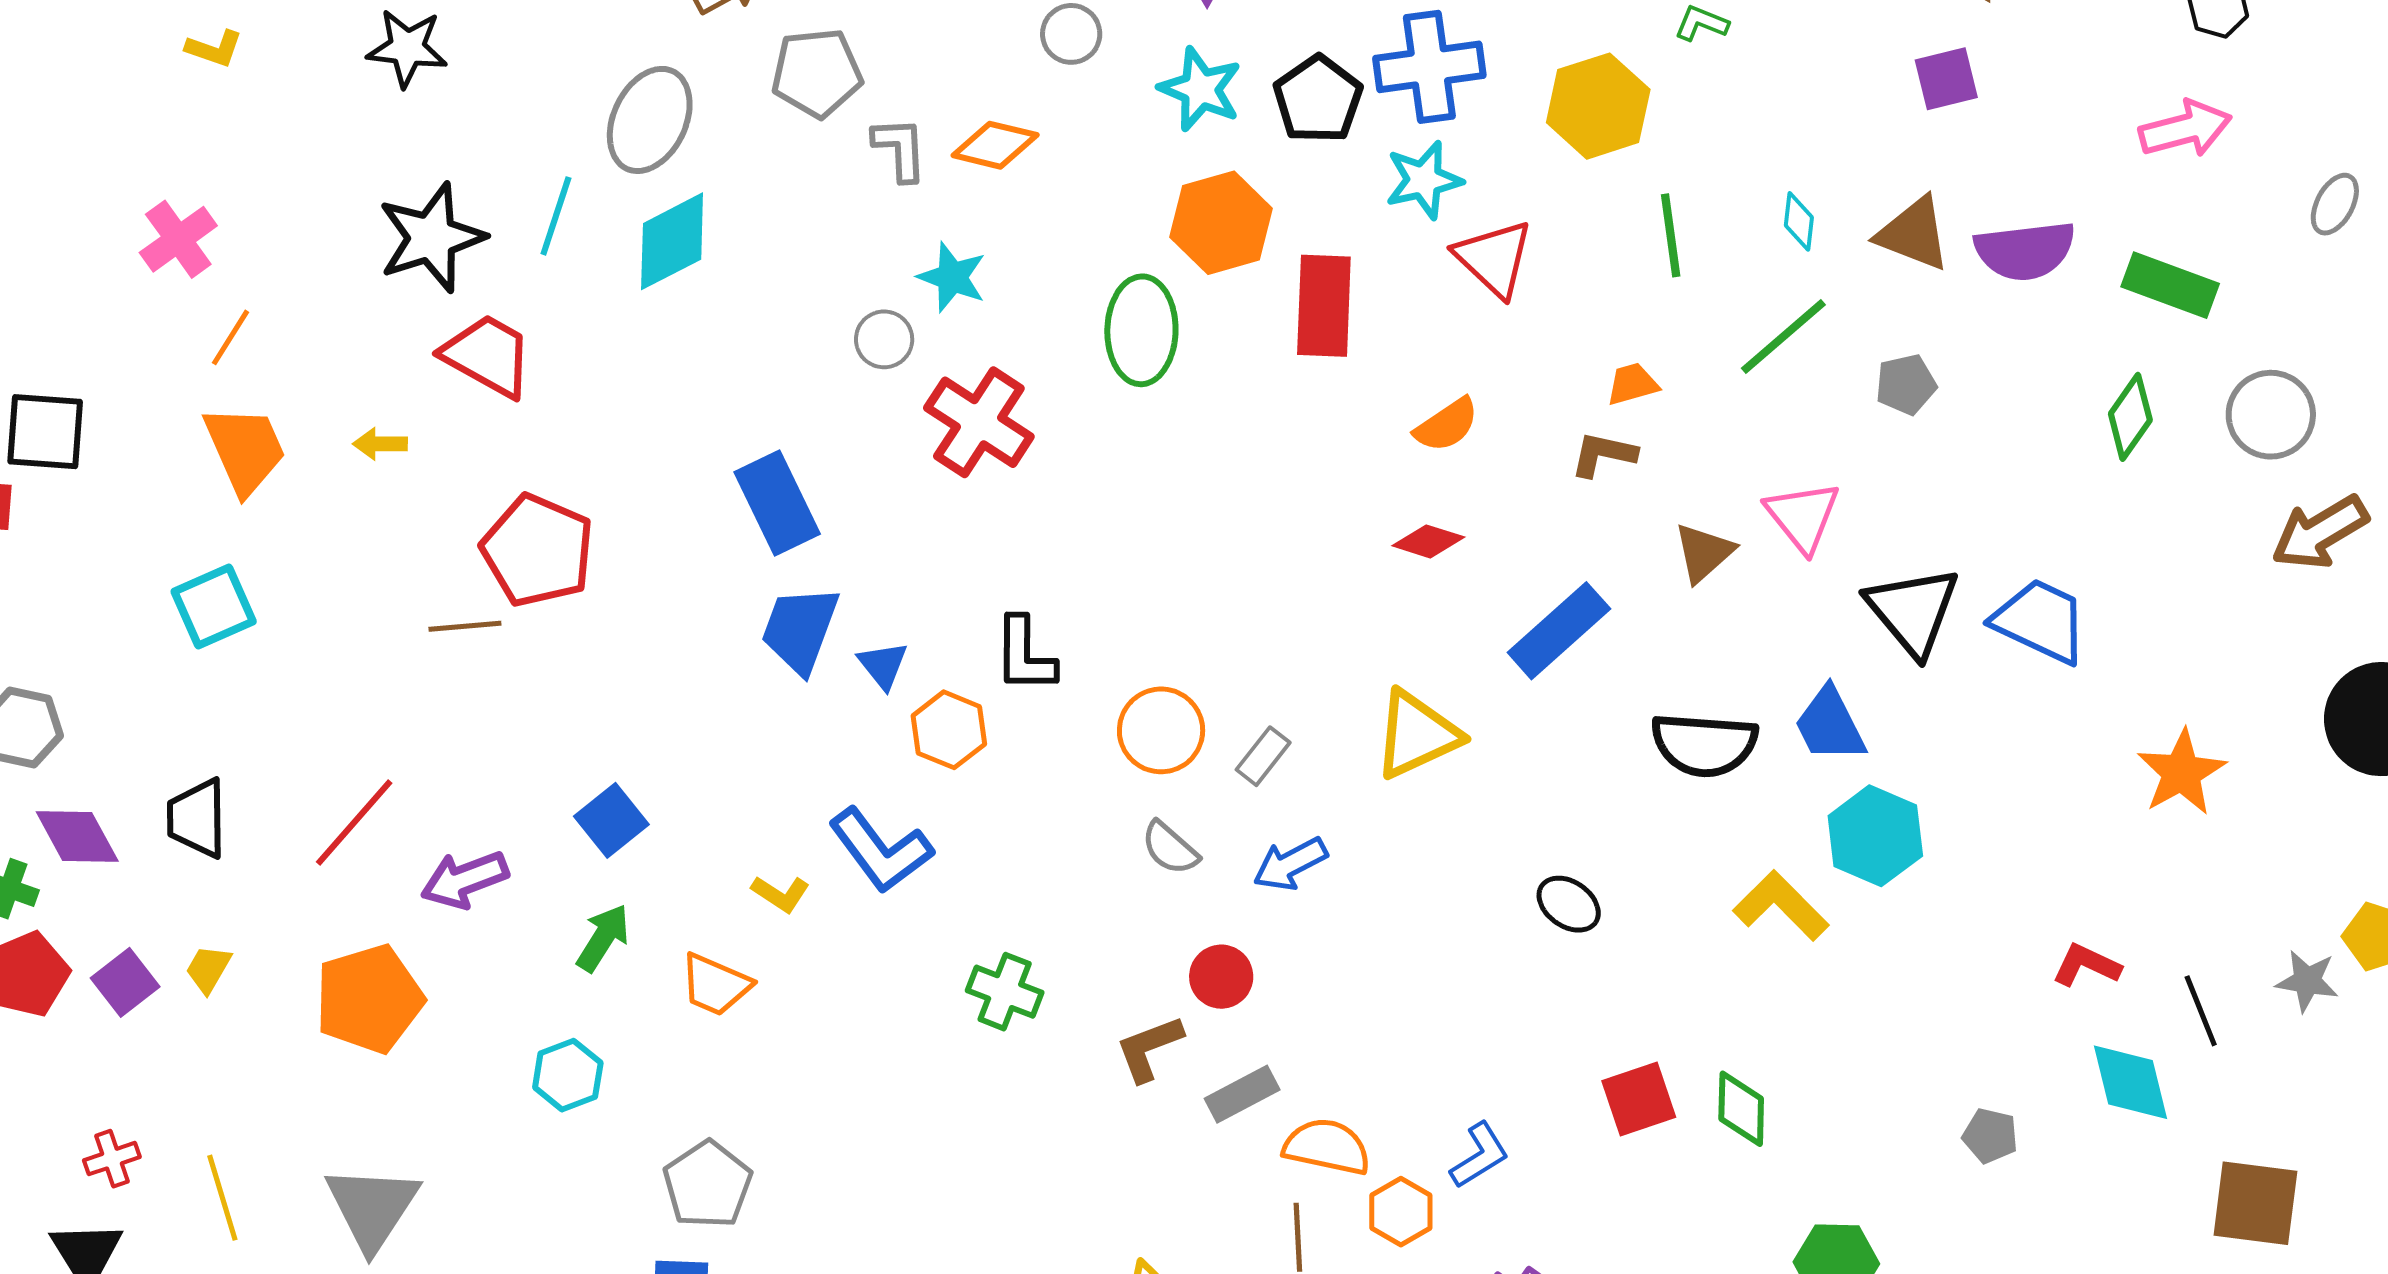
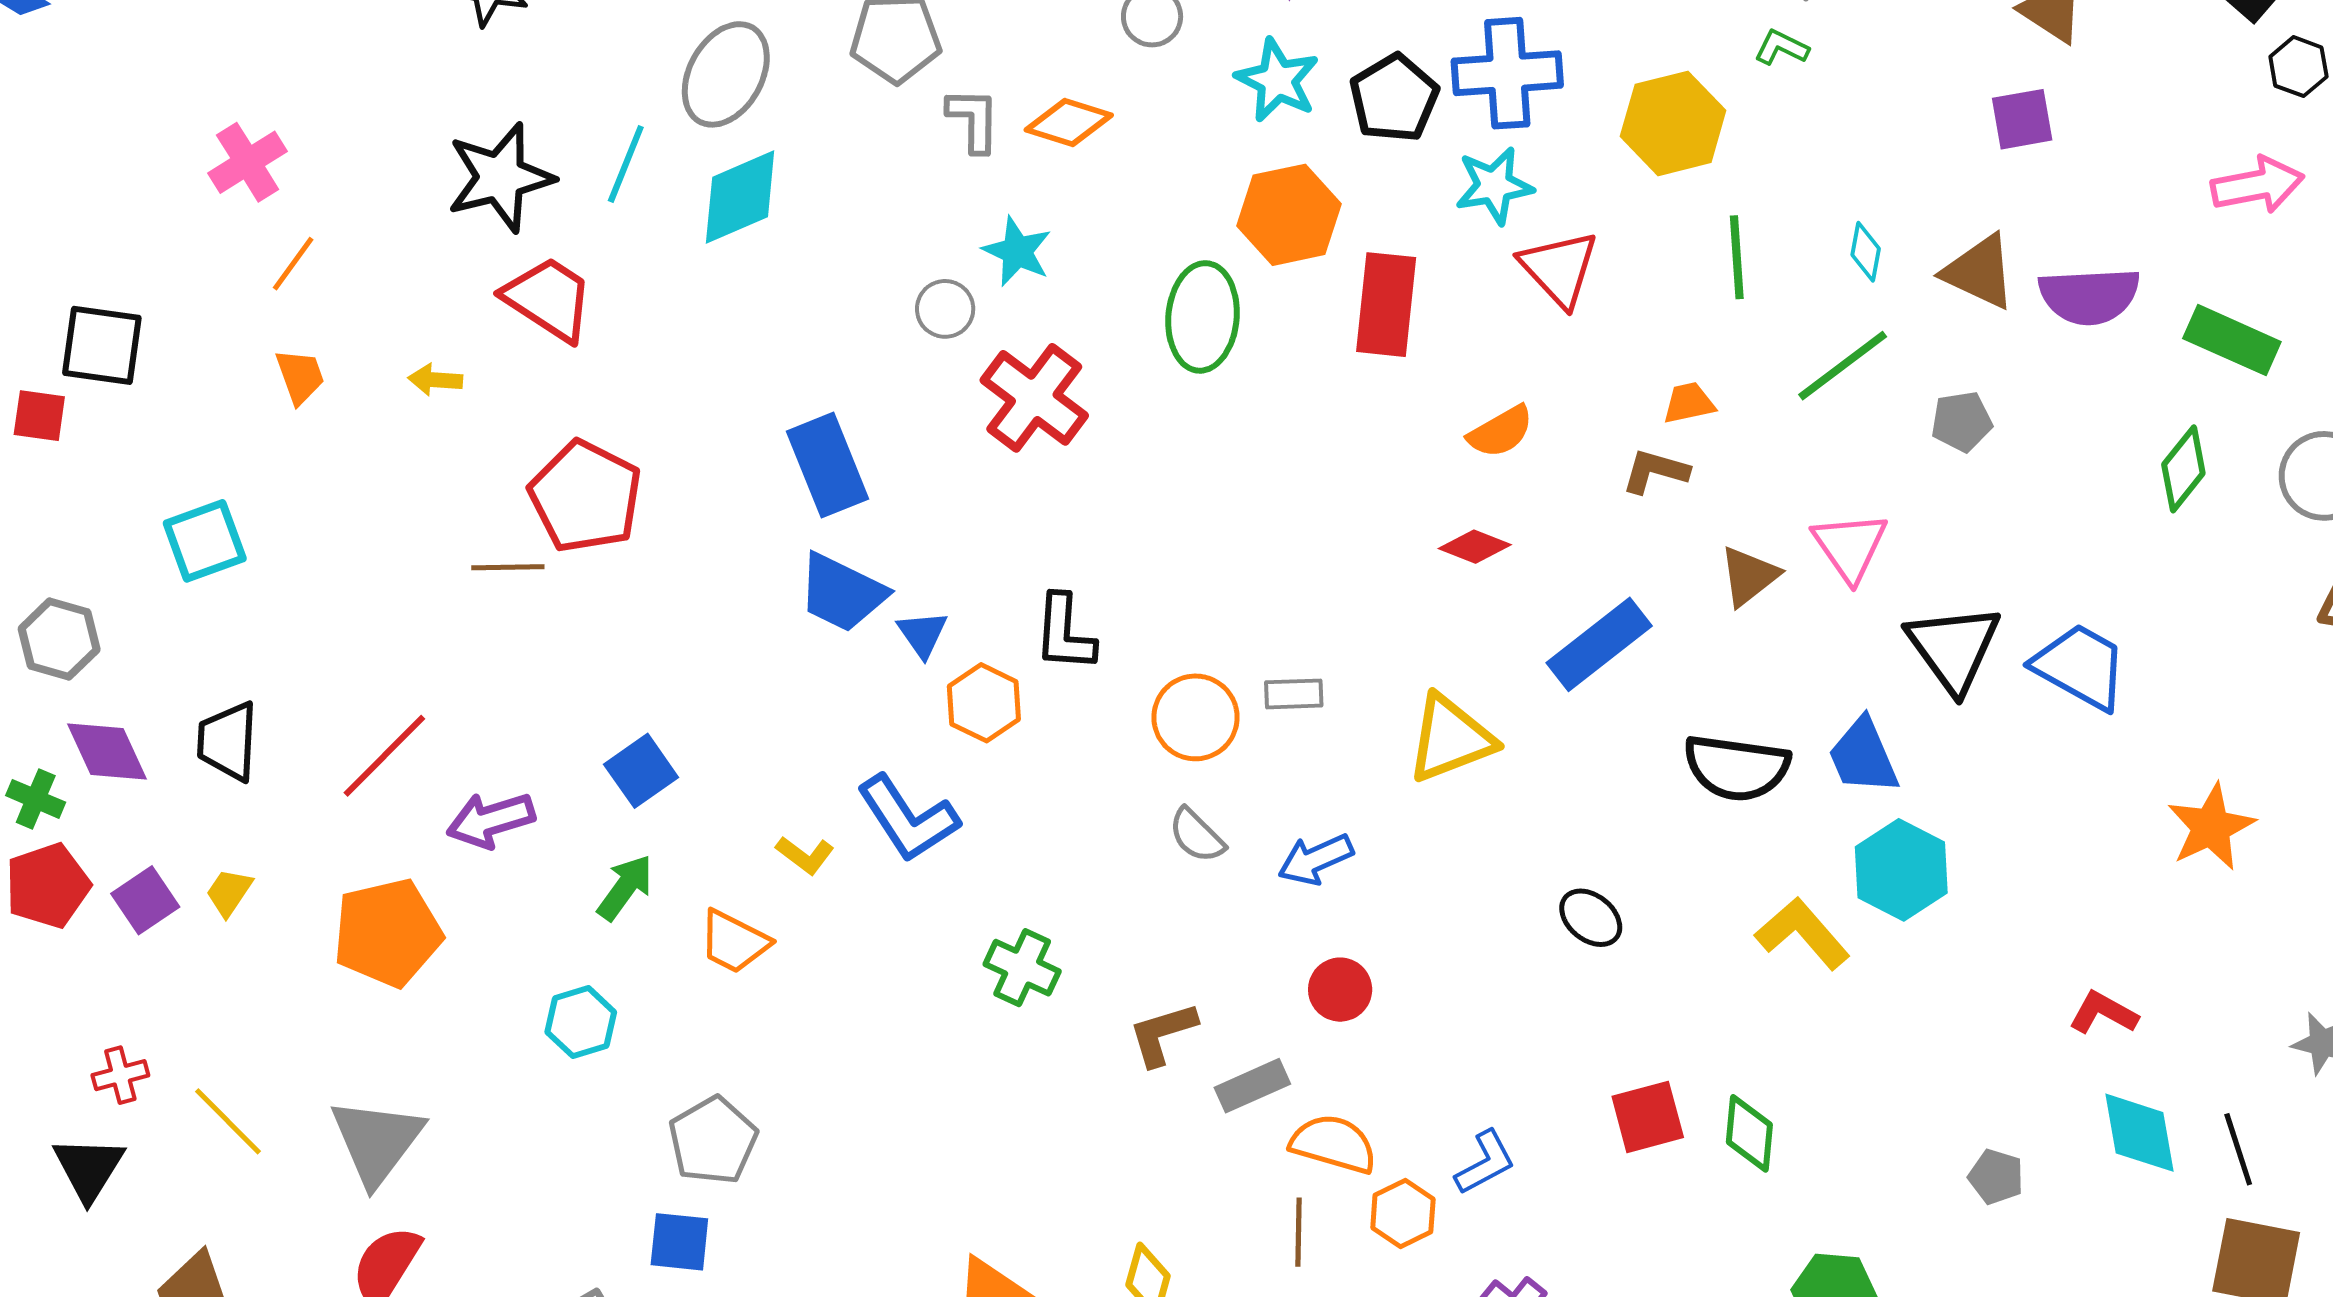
orange trapezoid: (245, 450) -> (300, 376), size x0.6
cyan square: (214, 607) -> (205, 541), moved
blue trapezoid: (800, 629) -> (842, 593), turned -88
gray rectangle: (1263, 756) -> (1294, 694), moved, turned 46
red circle: (1221, 977) -> (1340, 990), moved
black line: (2201, 1011) -> (2238, 1149), moved
yellow line: (222, 1198) -> (228, 1121), turned -32

